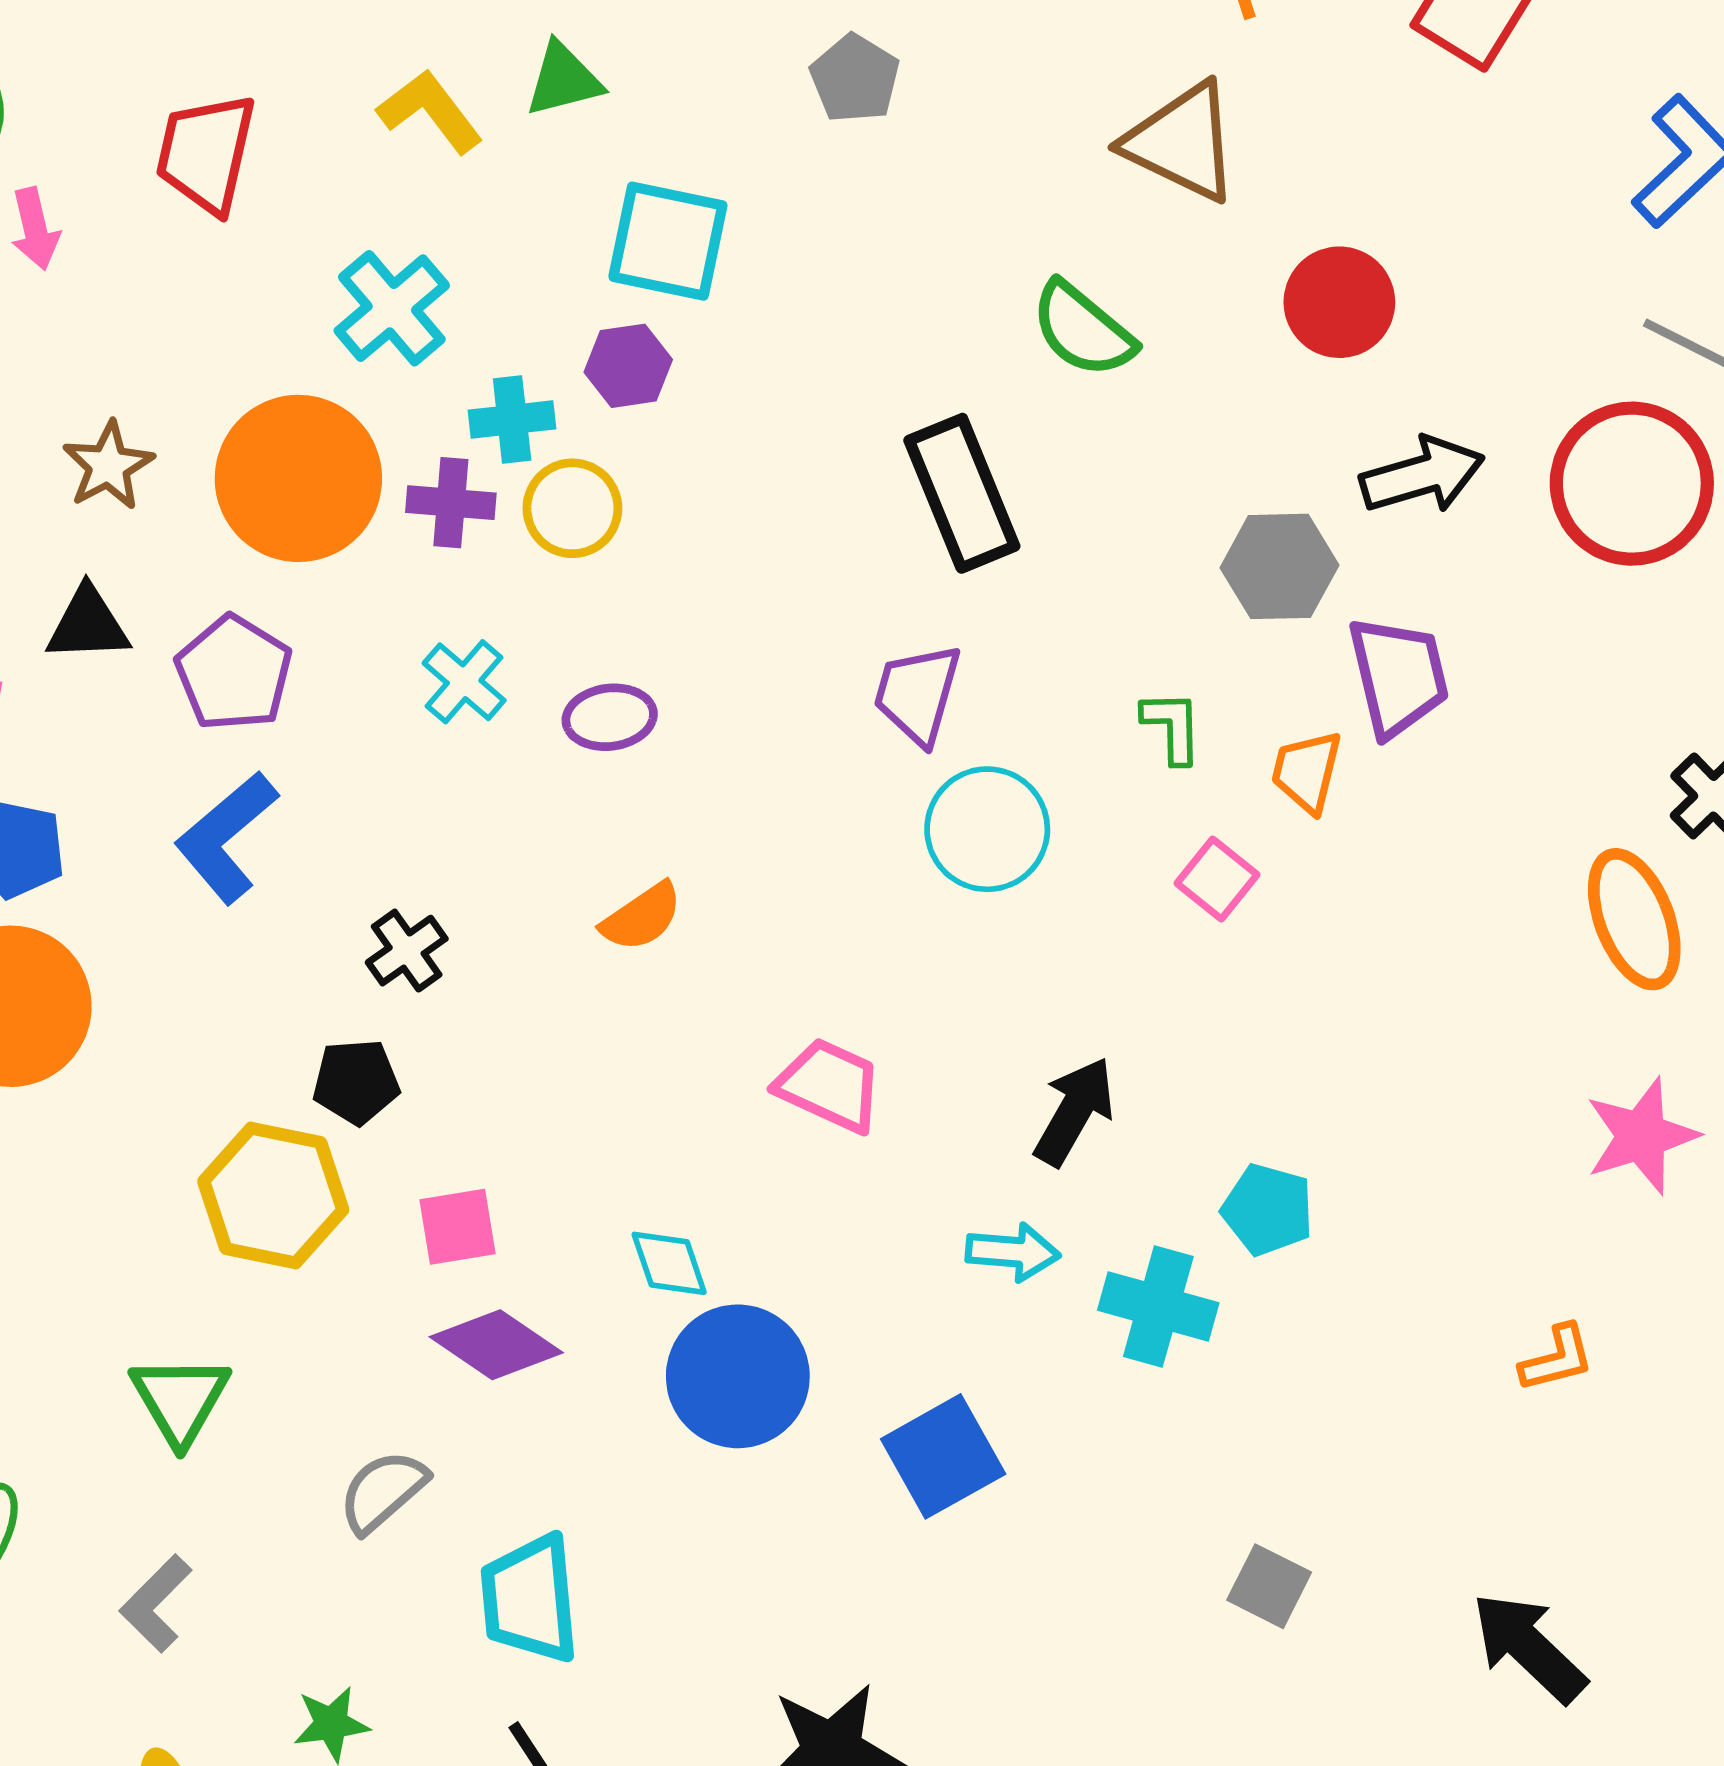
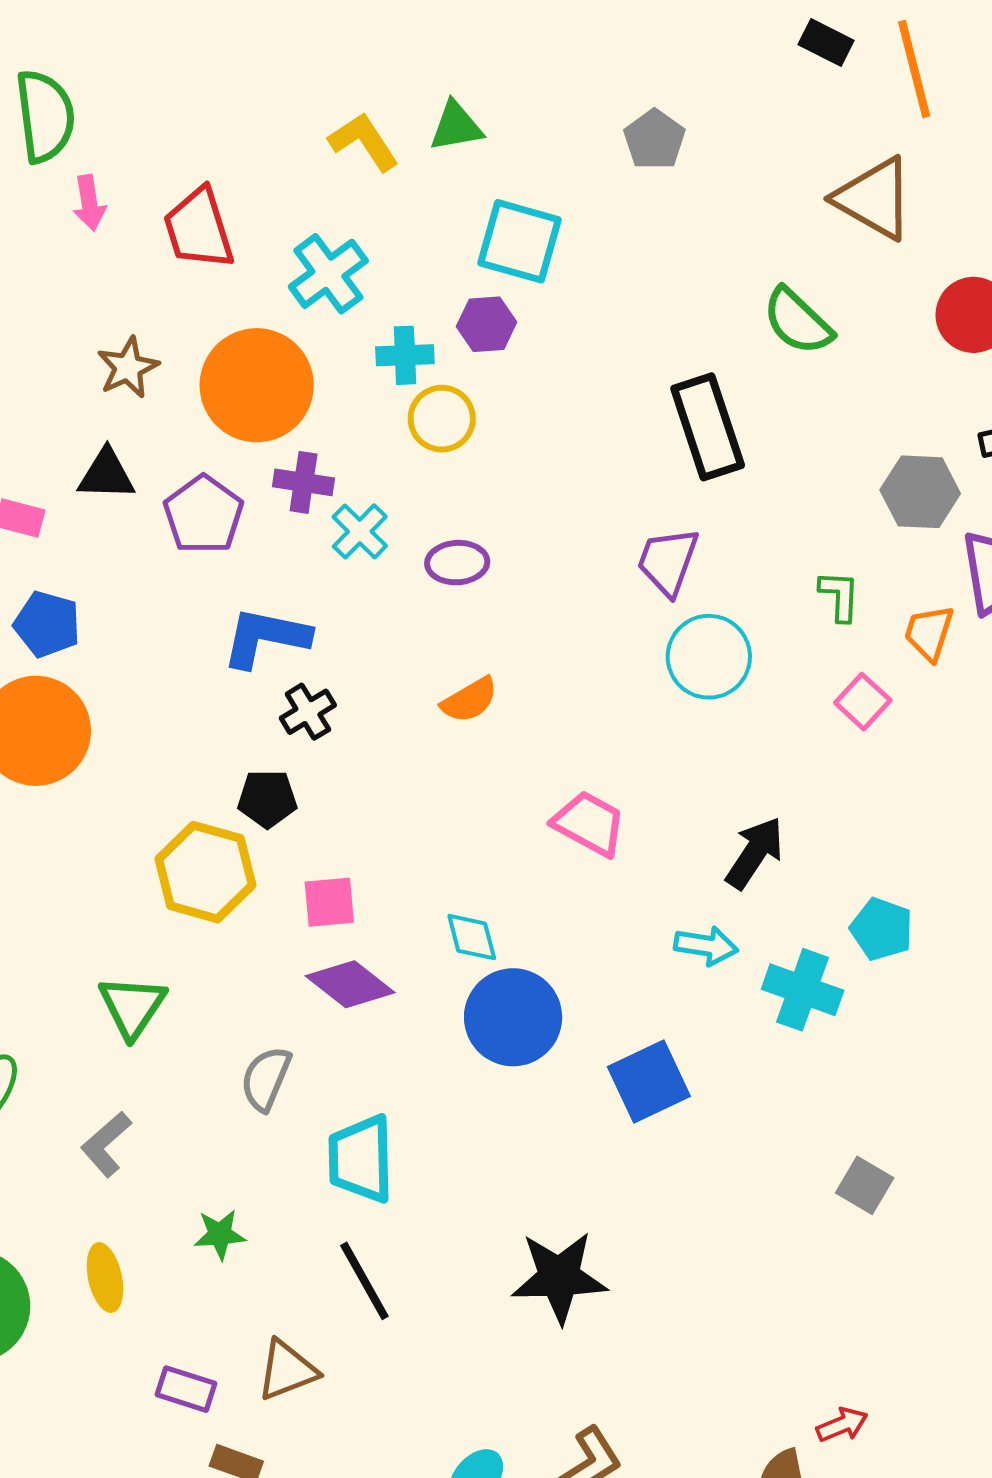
red trapezoid: (206, 153) -> (199, 229), moved, turned -34
purple cross: (451, 503) -> (304, 482), moved
blue L-shape: (226, 837) -> (266, 637), moved, turned 48
gray semicircle: (383, 1491) -> (266, 1079), turned -30

